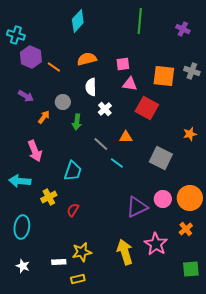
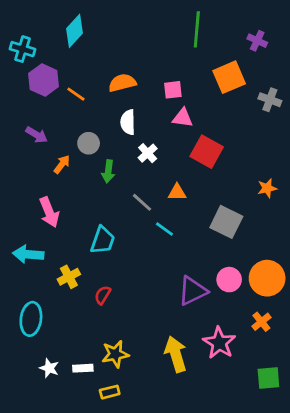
cyan diamond: (78, 21) -> (74, 31), moved
orange square: (164, 76) -> (229, 77), moved, turned -30
white star: (23, 266) -> (49, 368), moved

